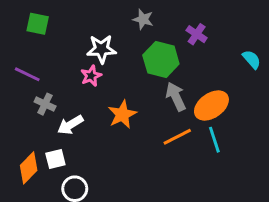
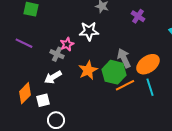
white star: (101, 49) -> (89, 31), moved
green hexagon: (161, 59) -> (114, 72), moved
gray cross: (45, 104) -> (57, 54), moved
orange diamond: (29, 168) -> (25, 93), moved

